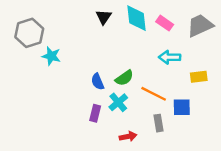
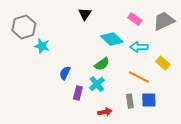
cyan diamond: (137, 18) -> (112, 39), moved, turned -40
yellow rectangle: (199, 77) -> (163, 63), turned 48
blue semicircle: (98, 82) -> (65, 73), moved, turned 48
orange line: (154, 94) -> (139, 77), moved
blue square: (182, 107) -> (149, 100), moved

